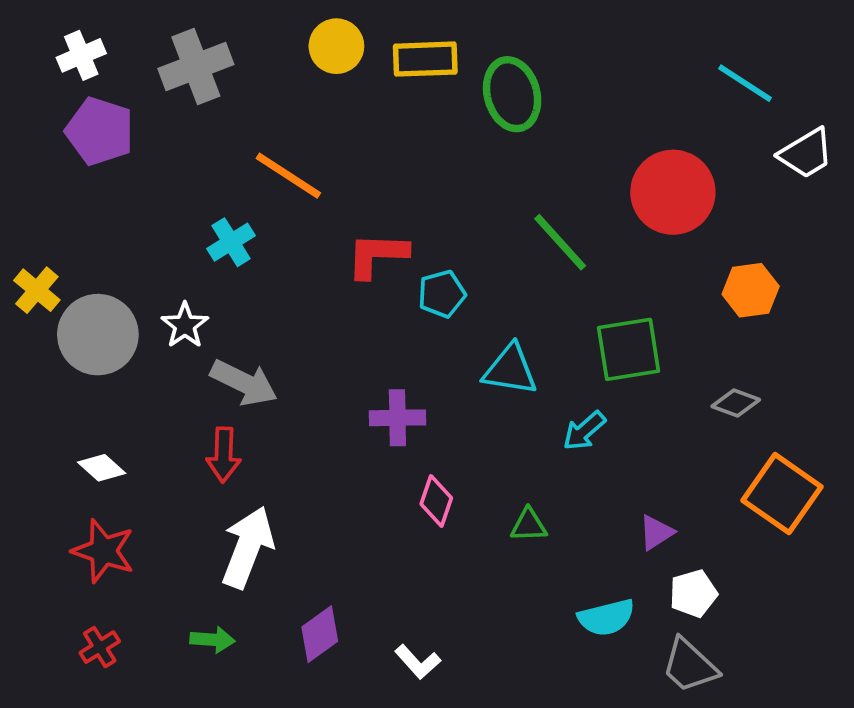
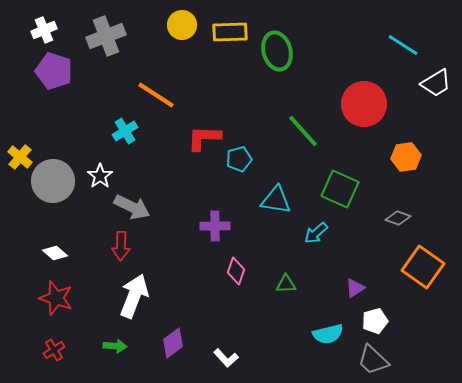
green square: (629, 349) -> (340, 189), turned 33

